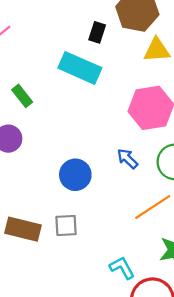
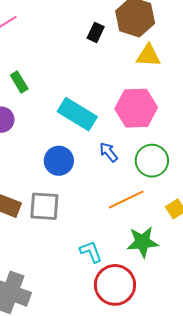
cyan rectangle: (80, 68) -> (77, 114), moved
gray square: (66, 225) -> (44, 206), size x1.4

